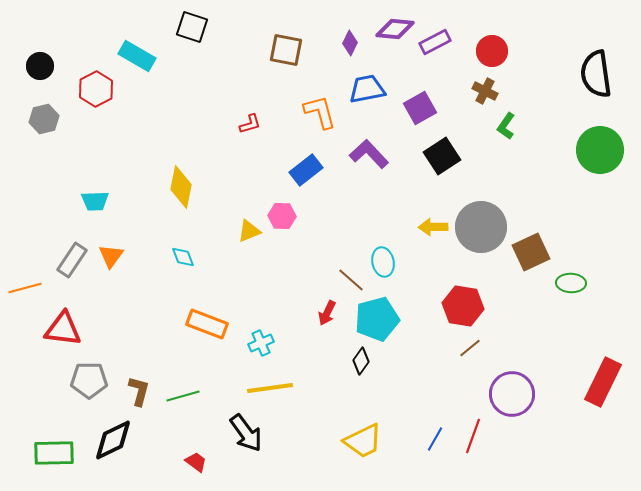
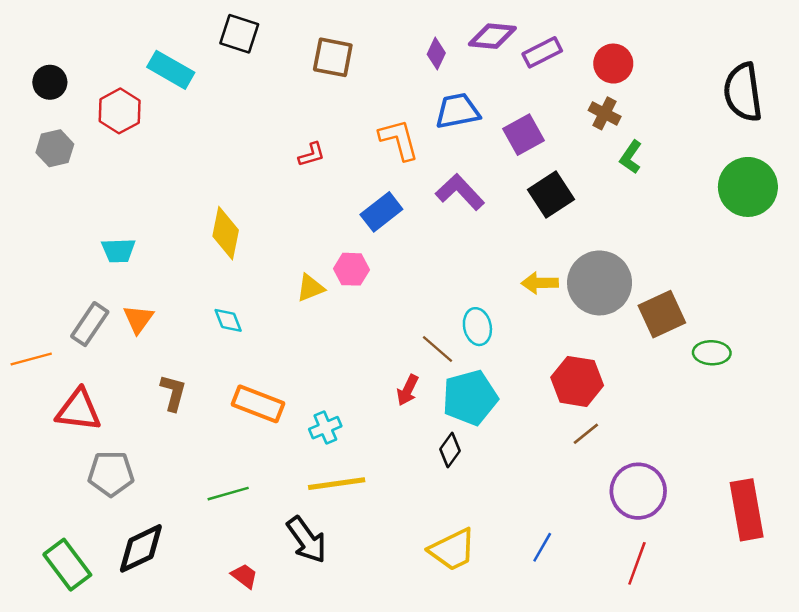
brown square: (286, 50) -> (333, 57), moved
red rectangle: (603, 382) -> (747, 510), moved, turned -36
brown L-shape: (139, 391) -> (173, 393), moved
red line: (473, 436) -> (637, 563), moved
green rectangle: (54, 453) -> (67, 565), turned 54

